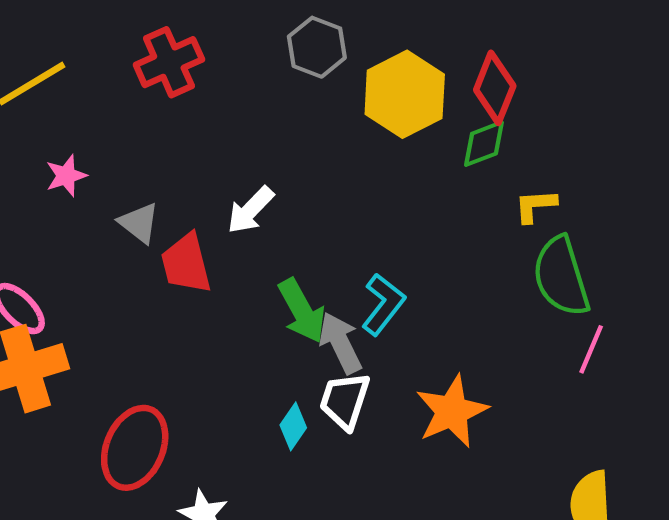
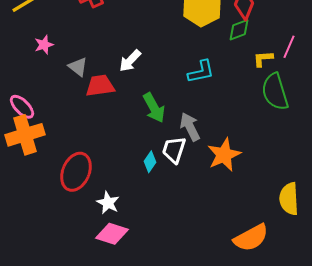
red trapezoid: (186, 264) -> (100, 86), turned 96
cyan L-shape: (383, 304) -> (201, 72), moved, turned 40
gray arrow: (340, 343) -> (190, 127), moved
pink line: (591, 349) -> (289, 47), moved

